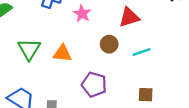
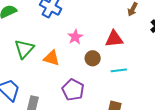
pink star: (82, 14) -> (75, 37), moved

